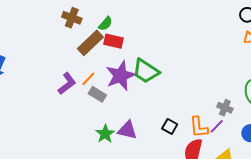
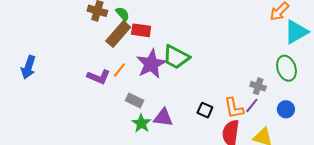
green semicircle: (105, 24) -> (123, 14), moved, turned -77
purple L-shape: (67, 84) -> (99, 77), turned 65
gray rectangle: (97, 94) -> (135, 101), moved

